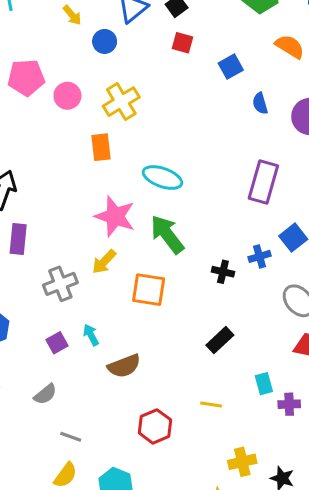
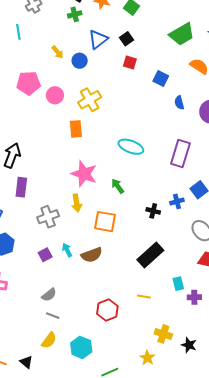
yellow arrow: (72, 15) -> (58, 52), moved
blue square: (231, 67) -> (161, 78), turned -35
cyan ellipse: (162, 178) -> (131, 147), moved
green arrow: (167, 234) -> (118, 186), size x0.6
yellow arrow: (104, 262) -> (77, 203), turned -54
black rectangle: (220, 340) -> (150, 255), size x1.5
brown semicircle: (124, 366) -> (92, 255), moved
gray semicircle: (45, 394) -> (49, 295), moved
yellow cross: (242, 462) -> (163, 334), turned 30

